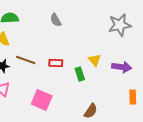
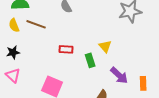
brown line: (26, 60) -> (36, 24), moved
purple arrow: (122, 67) -> (119, 75), moved, turned 36

